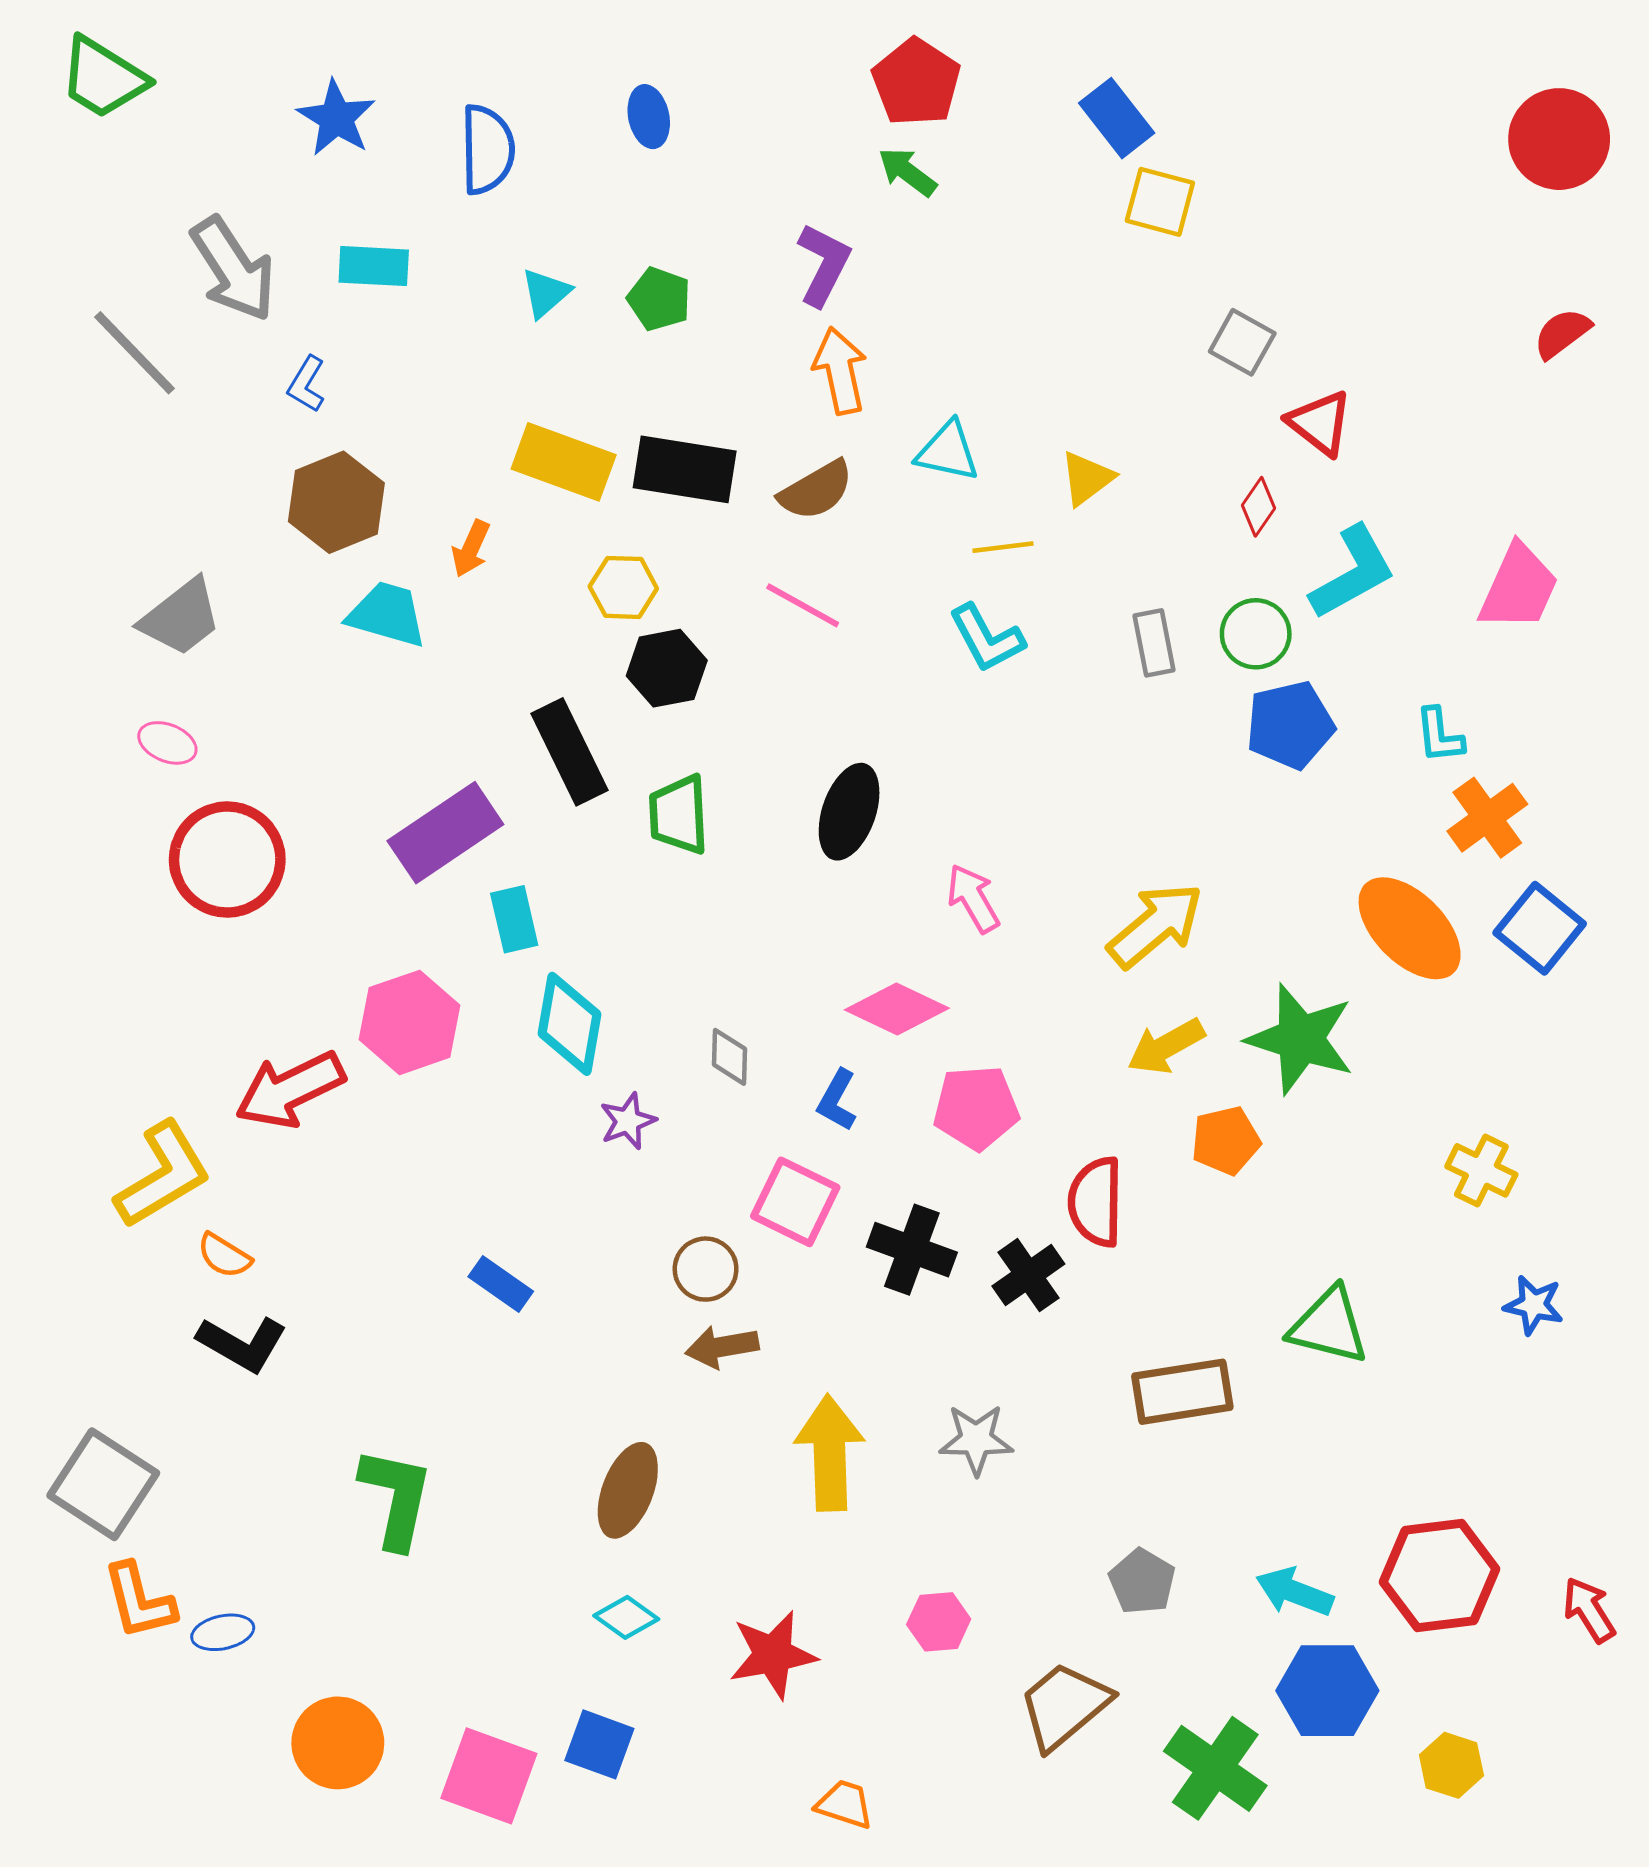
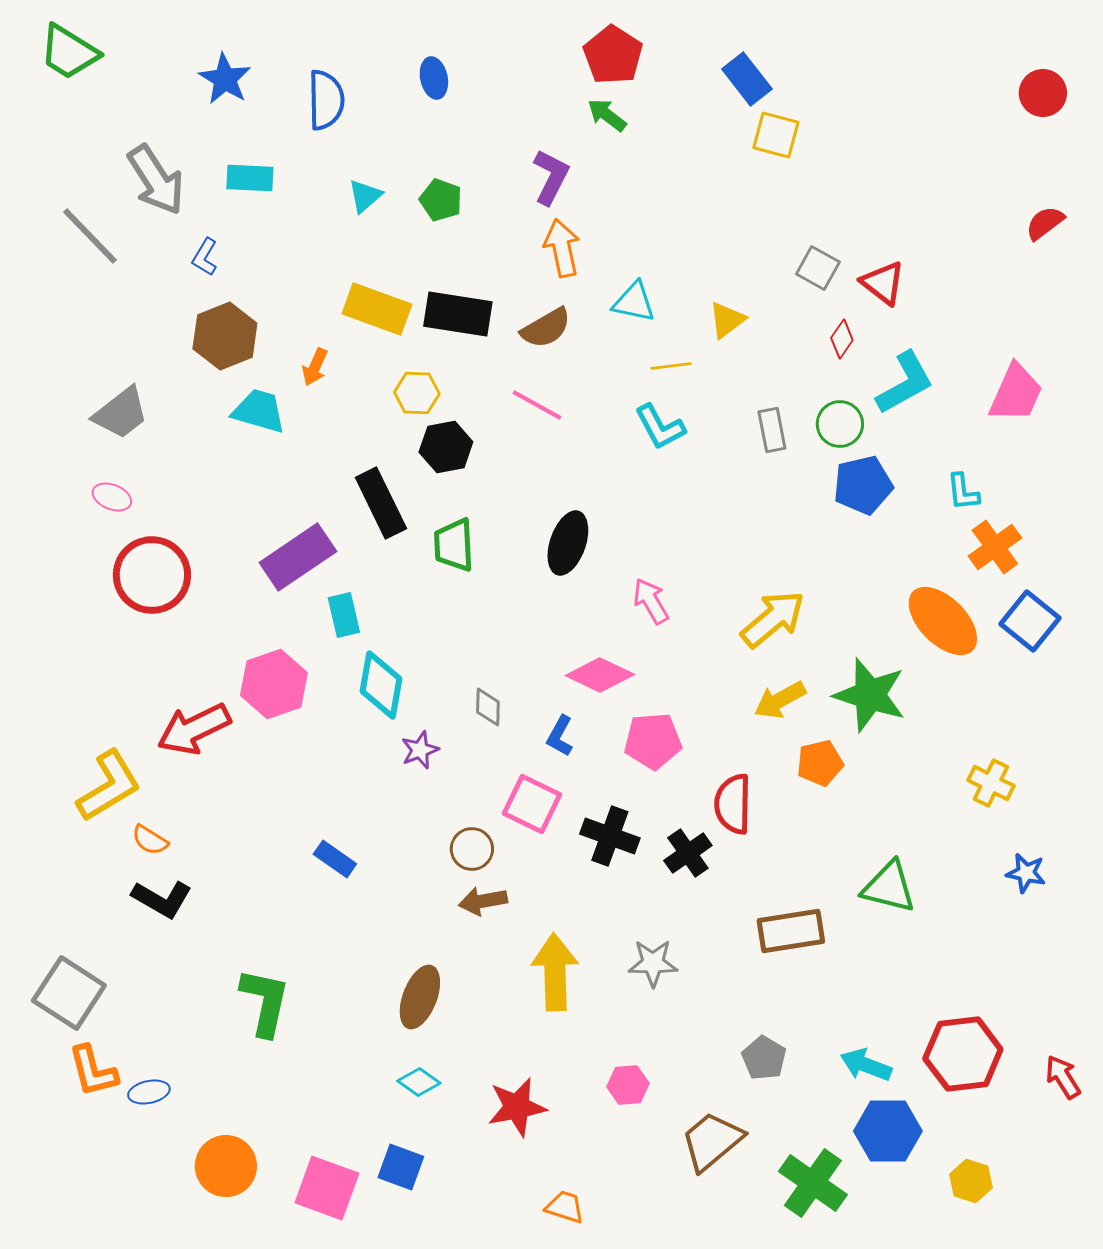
red circle: (1559, 139) -> (1043, 93), size x0.7
gray square: (1242, 342) -> (818, 268), moved

